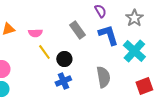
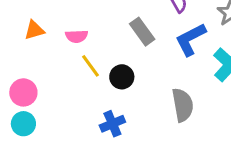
blue L-shape: (108, 35) -> (190, 39), turned -100
blue cross: (63, 81) -> (112, 124), moved

